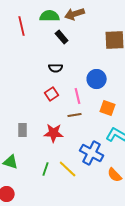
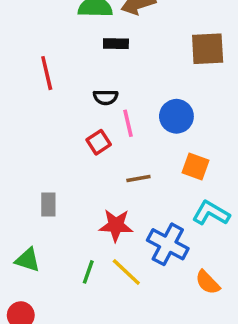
red line: (22, 26) -> (47, 73), moved
black rectangle: (62, 37) -> (116, 44), turned -48
pink line: (78, 96) -> (128, 123), moved
red star: (54, 133) -> (116, 225), moved

